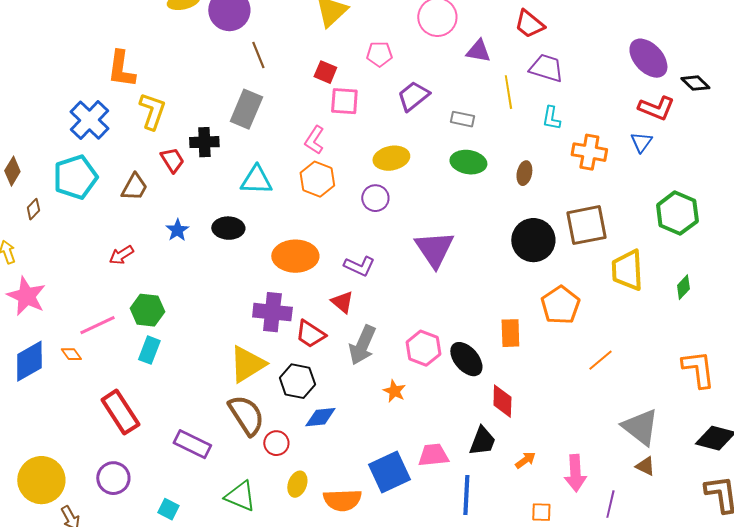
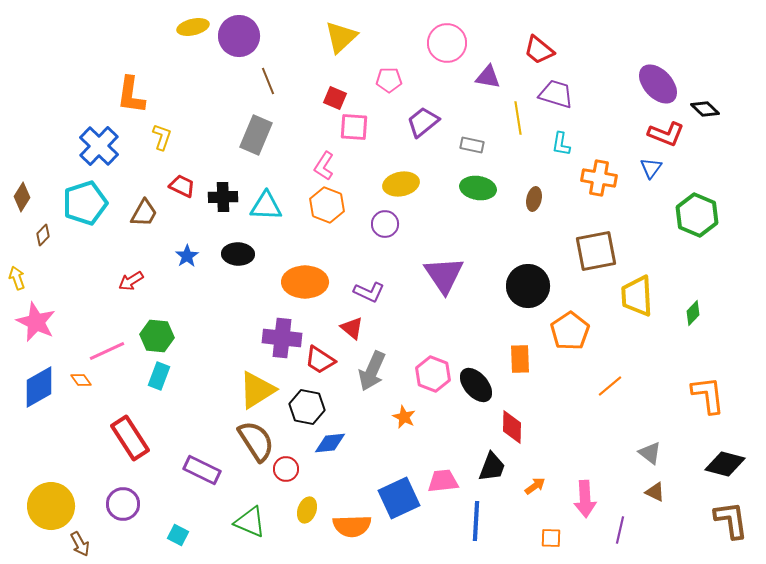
yellow L-shape: (152, 111) -> (162, 137), size x0.7
black cross: (204, 142) -> (223, 197), moved
red trapezoid: (172, 160) -> (182, 186), turned -32
green hexagon: (677, 213) -> (697, 215), moved
black circle: (533, 240) -> (528, 286), moved
gray triangle: (640, 427) -> (650, 453), size x0.6

